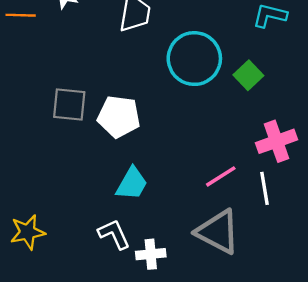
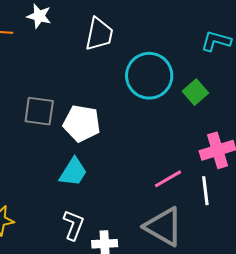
cyan trapezoid: (132, 184) -> (73, 172), moved
white L-shape: (114, 234) -> (74, 225), turned 44

